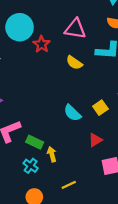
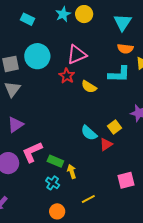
pink triangle: (75, 29) -> (77, 55), moved, turned -30
red star: (42, 44) -> (67, 76), moved
red triangle: (95, 140) -> (106, 144), moved

